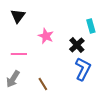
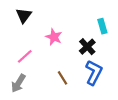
pink line: (19, 54) -> (25, 56), turned -42
brown line: (43, 84) -> (63, 78), moved

